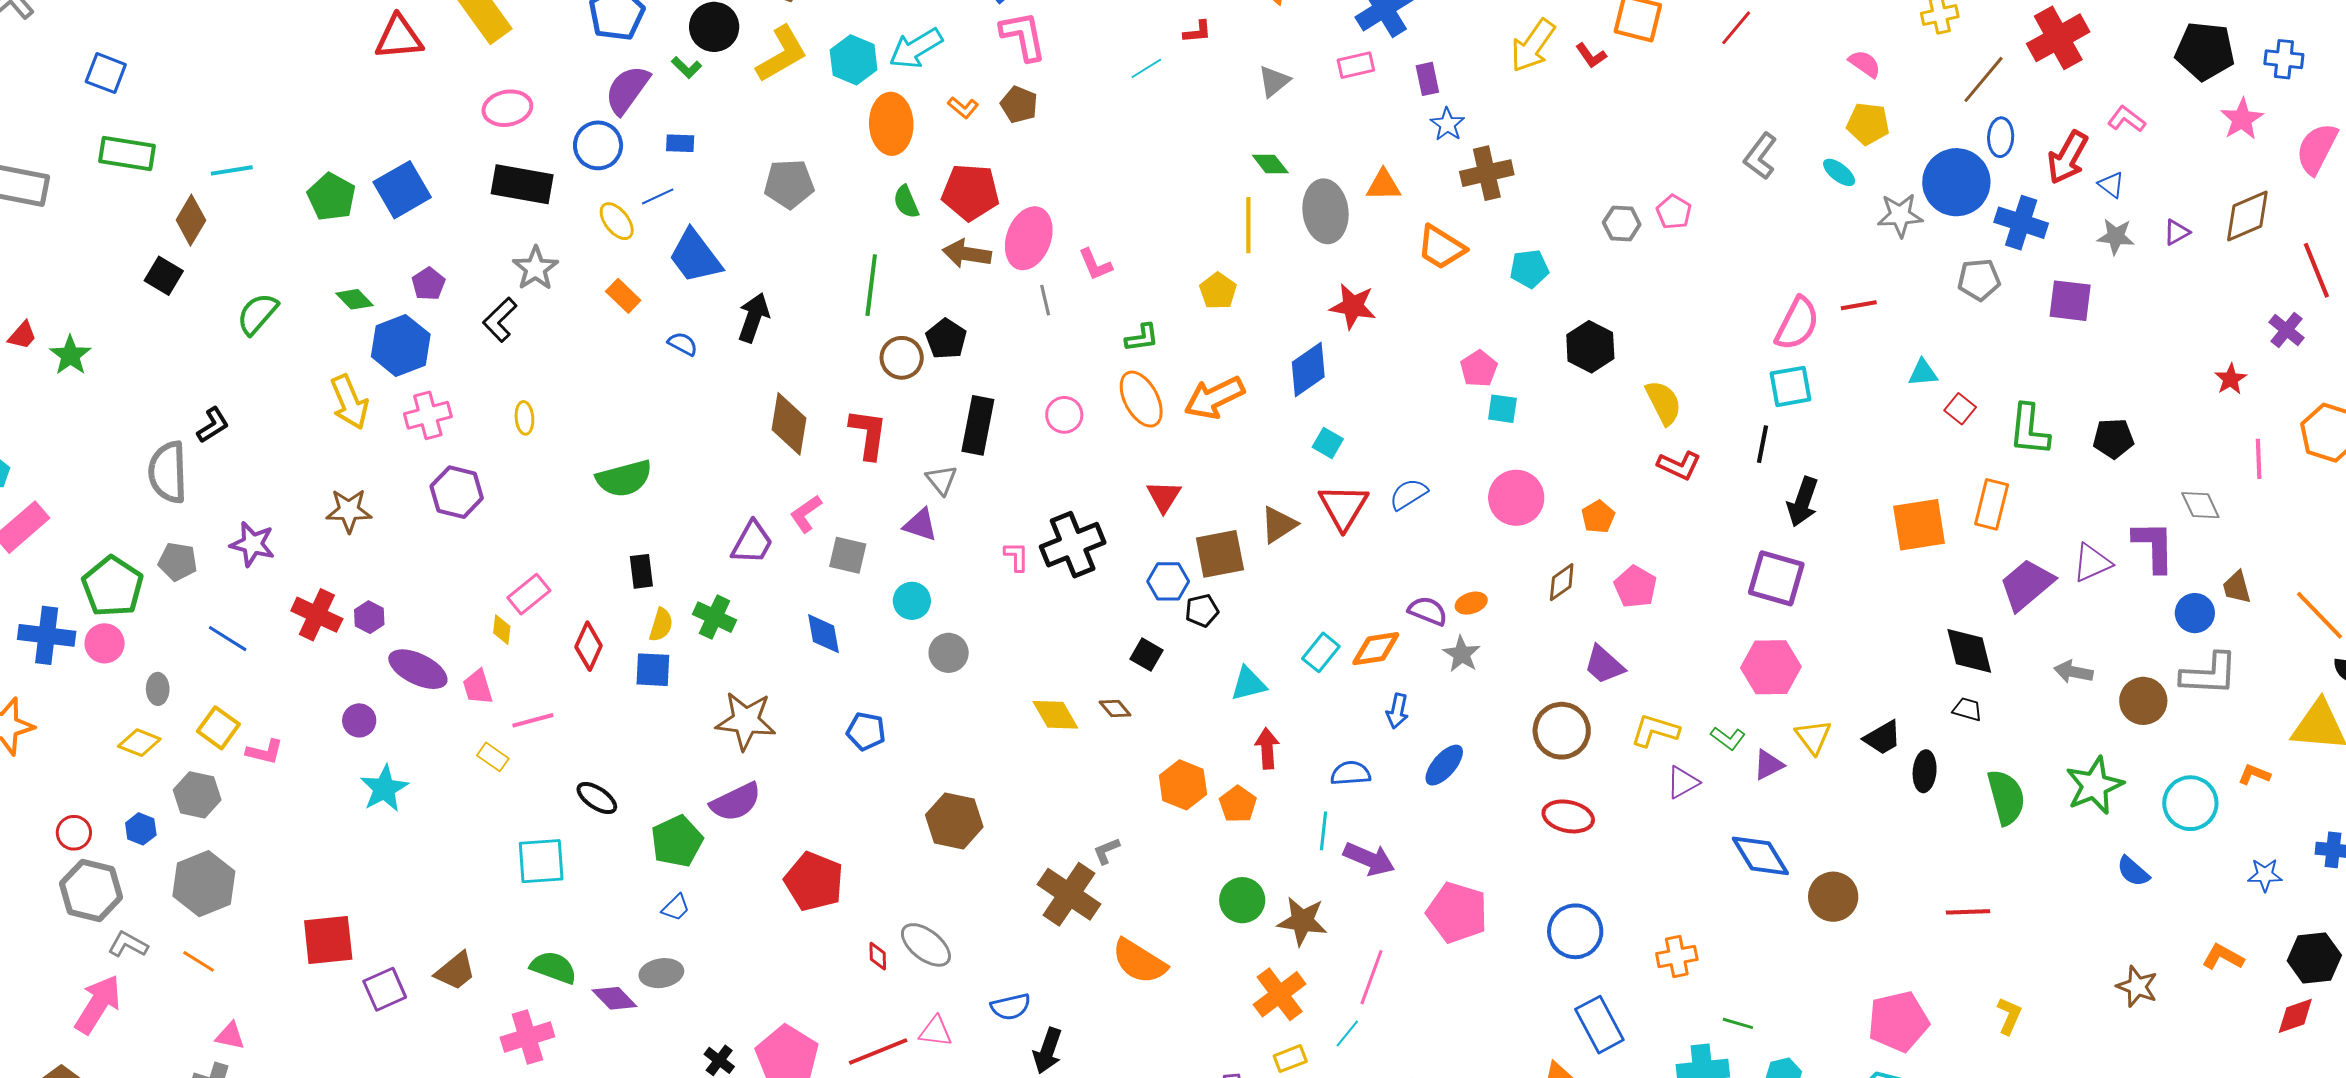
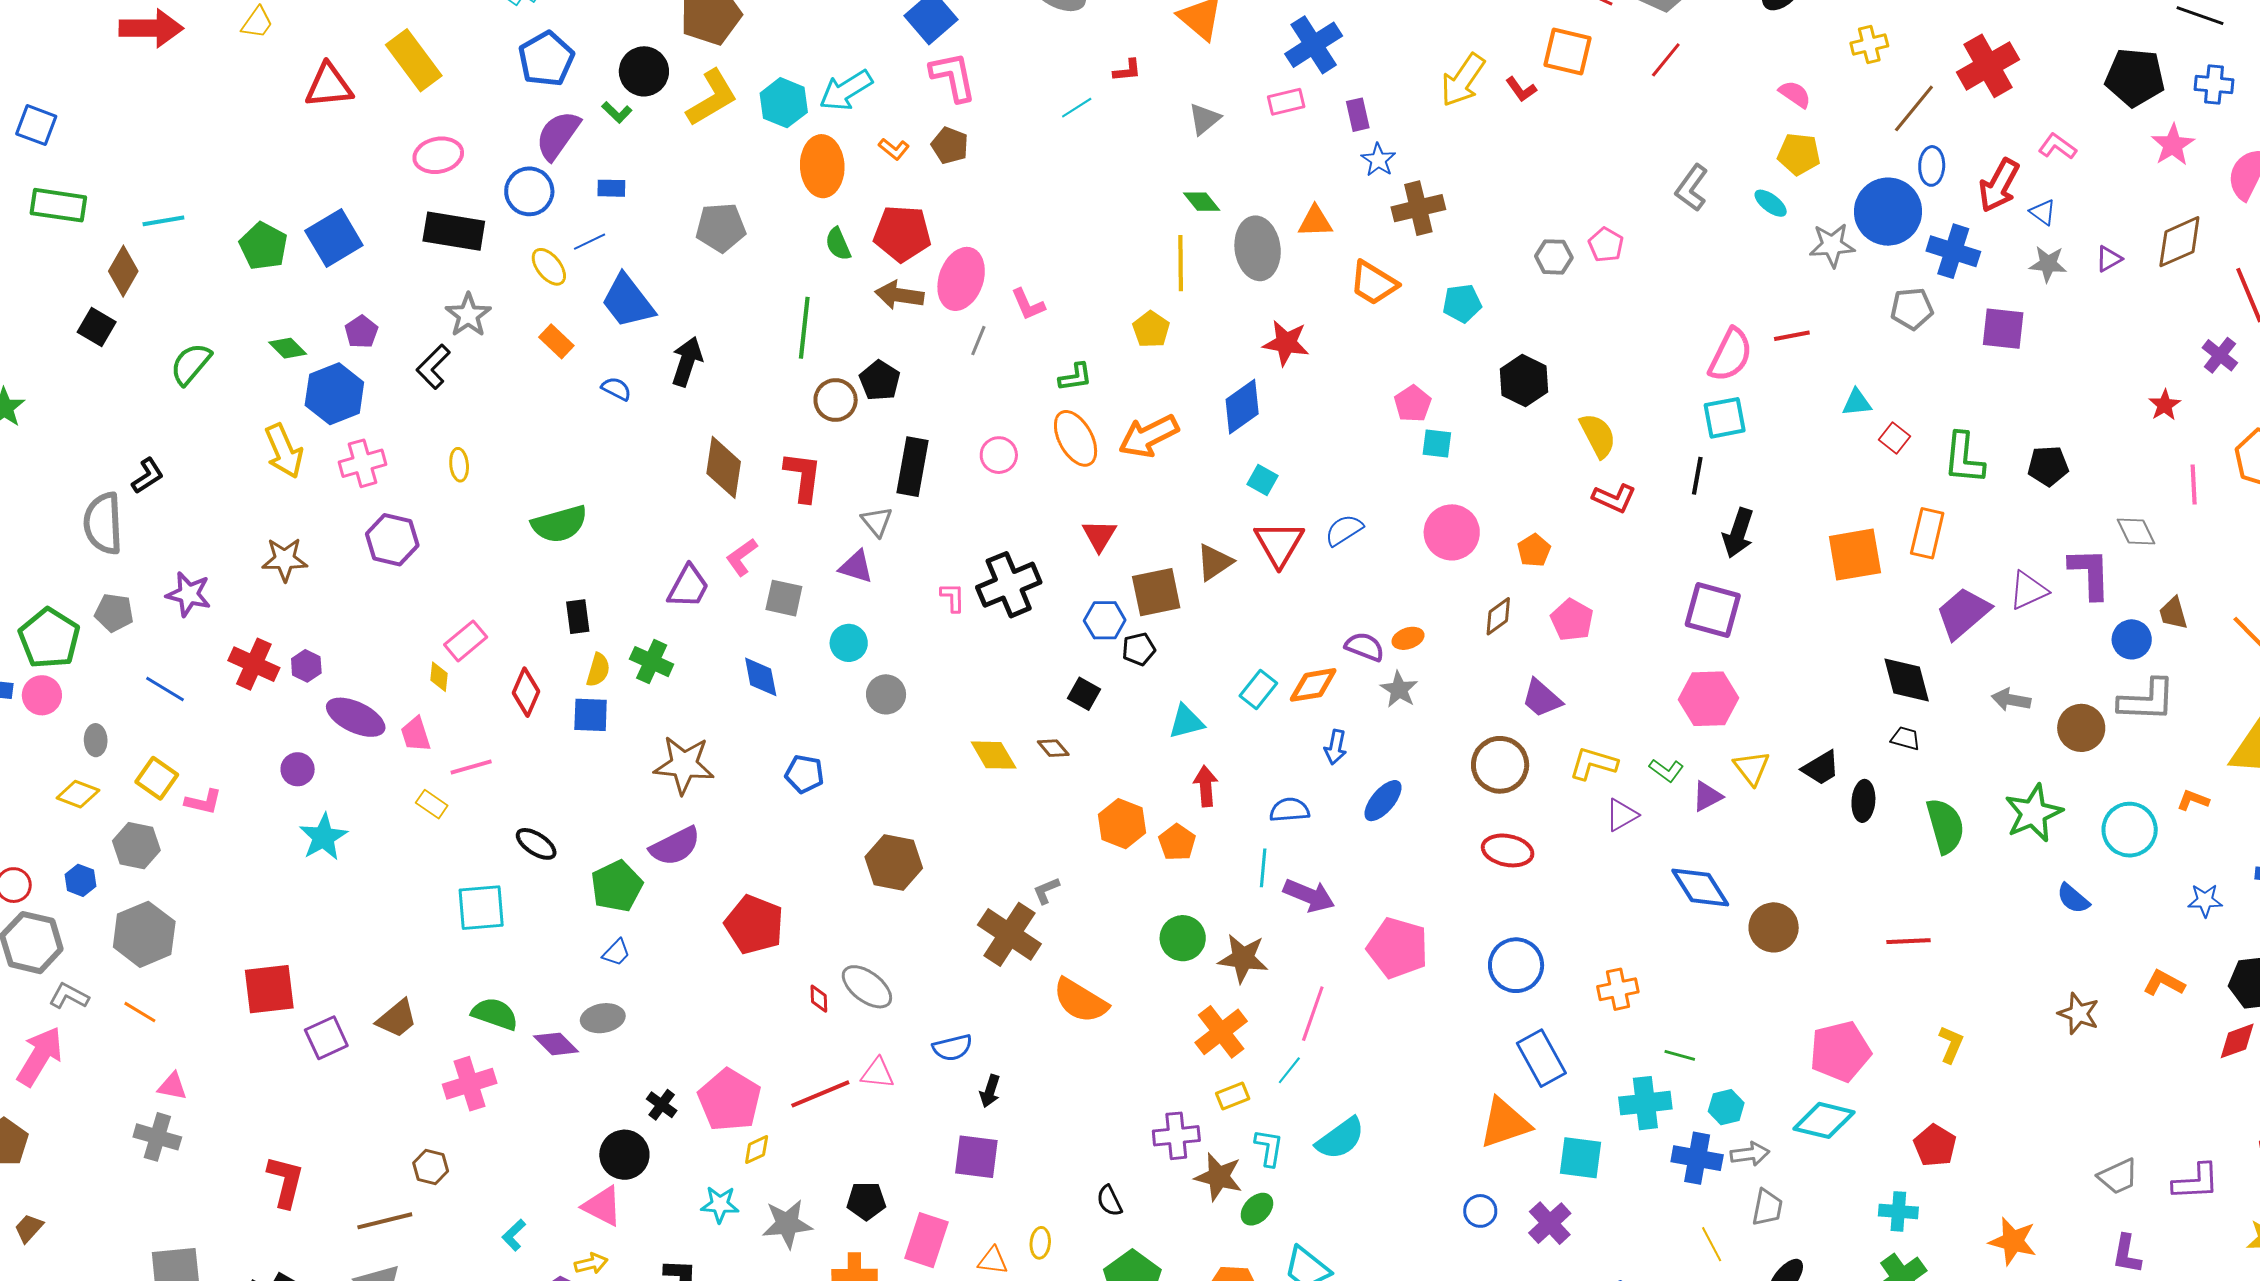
gray line: (1045, 300) -> (978, 341), turned 36
black arrow: (1048, 1051) -> (990, 1091), size x0.7

